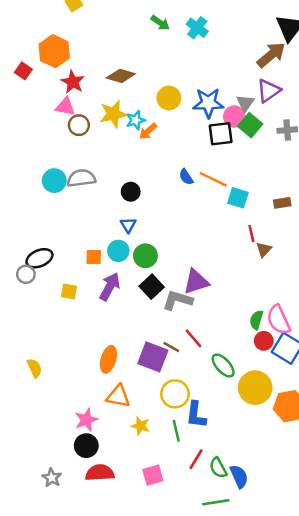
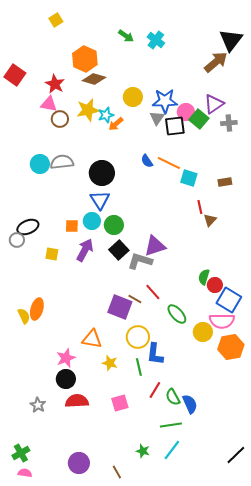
orange hexagon: (54, 51) -> (85, 59), moved
red square: (23, 71) -> (15, 75), size x1.5
purple triangle: (269, 91) -> (214, 104), moved
gray triangle: (245, 103) -> (157, 118), moved
black circle: (131, 192) -> (102, 173), size x1.6
blue triangle: (128, 225) -> (100, 200), size x1.5
pink semicircle: (279, 320) -> (222, 321), moved, turned -65
red circle: (264, 341) -> (215, 285), moved
orange ellipse: (108, 359) -> (37, 309), moved
yellow circle: (255, 388) -> (203, 332), size x0.7

